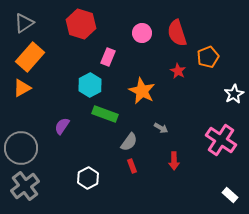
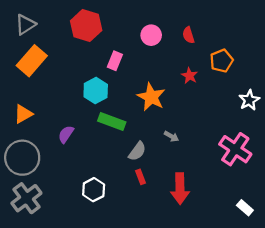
red semicircle: (177, 33) -> (188, 35), size x0.6
orange triangle: (22, 88) -> (23, 114), moved
red arrow: (174, 161) -> (180, 189), moved, size x1.6

